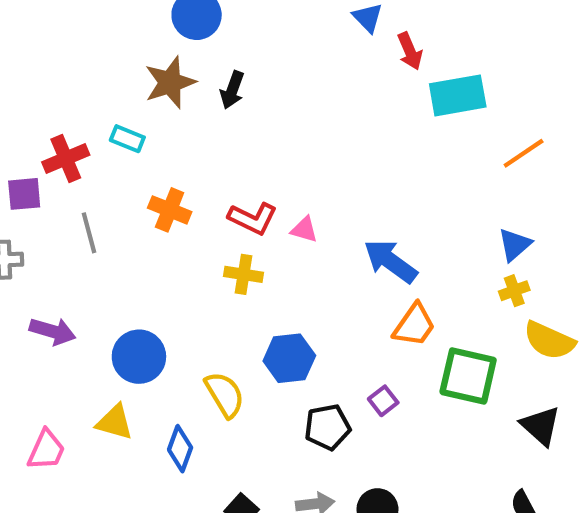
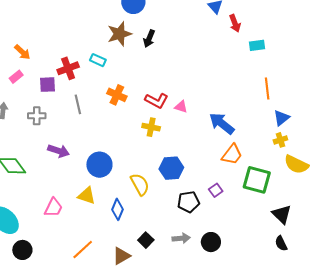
cyan rectangle: (458, 95) -> (257, 45), size x0.6
orange line: (524, 153) -> (267, 88), moved, turned -65
black triangle: (541, 426) -> (282, 214), moved

